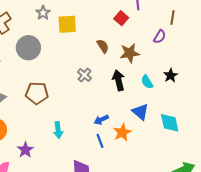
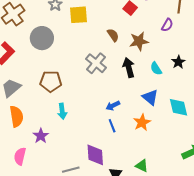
gray cross: (84, 75) -> (96, 63), size x1.5
cyan arrow: (58, 130) -> (62, 111), moved
orange star: (122, 132) -> (142, 122), moved

